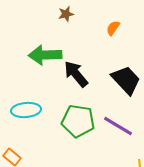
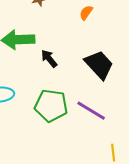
black arrow: (76, 74) -> (49, 59), size x0.7

